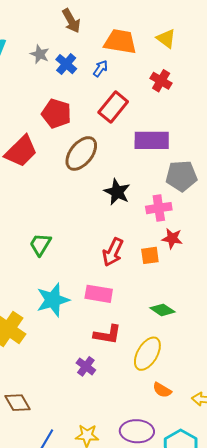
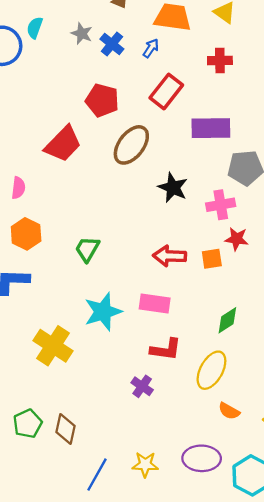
red cross: (161, 81) -> (220, 60), turned -30
red arrow: (113, 252) -> (170, 256), turned 68
green diamond: (162, 310) -> (227, 320), turned -65
brown diamond: (17, 403) -> (65, 429), turned 44

